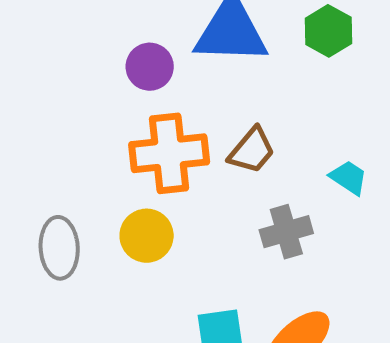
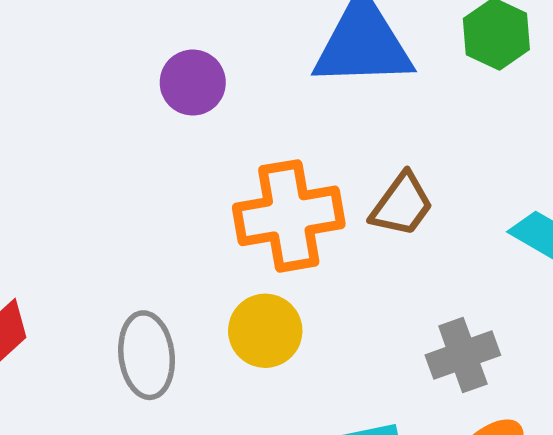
purple circle: (150, 67) -> (193, 83), moved
gray cross: (286, 232) -> (463, 355), moved

